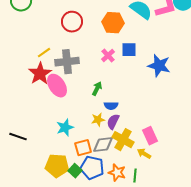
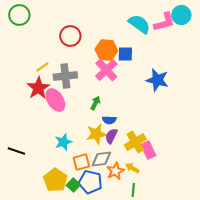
orange hexagon: (113, 23) -> (106, 50), moved
blue square: (129, 50) -> (125, 54), moved
pink cross: (108, 56) -> (106, 70), size x1.6
yellow star: (98, 120) -> (96, 134), size x1.5
yellow cross: (123, 140) -> (135, 142), moved, turned 30
yellow arrow: (144, 154) -> (132, 168), moved
yellow pentagon: (57, 166) -> (55, 180), turned 30
orange star: (117, 173) -> (115, 171), moved, turned 30

